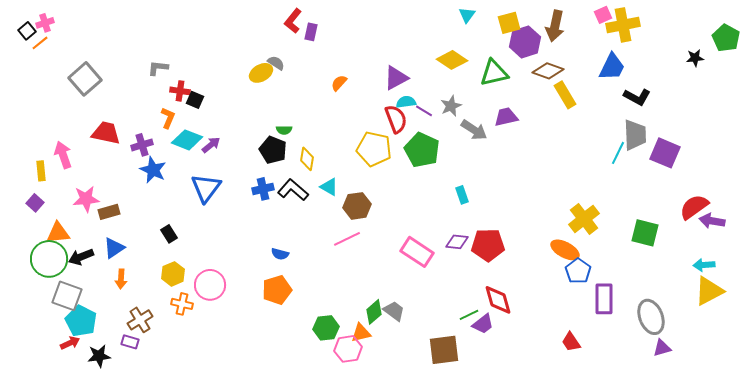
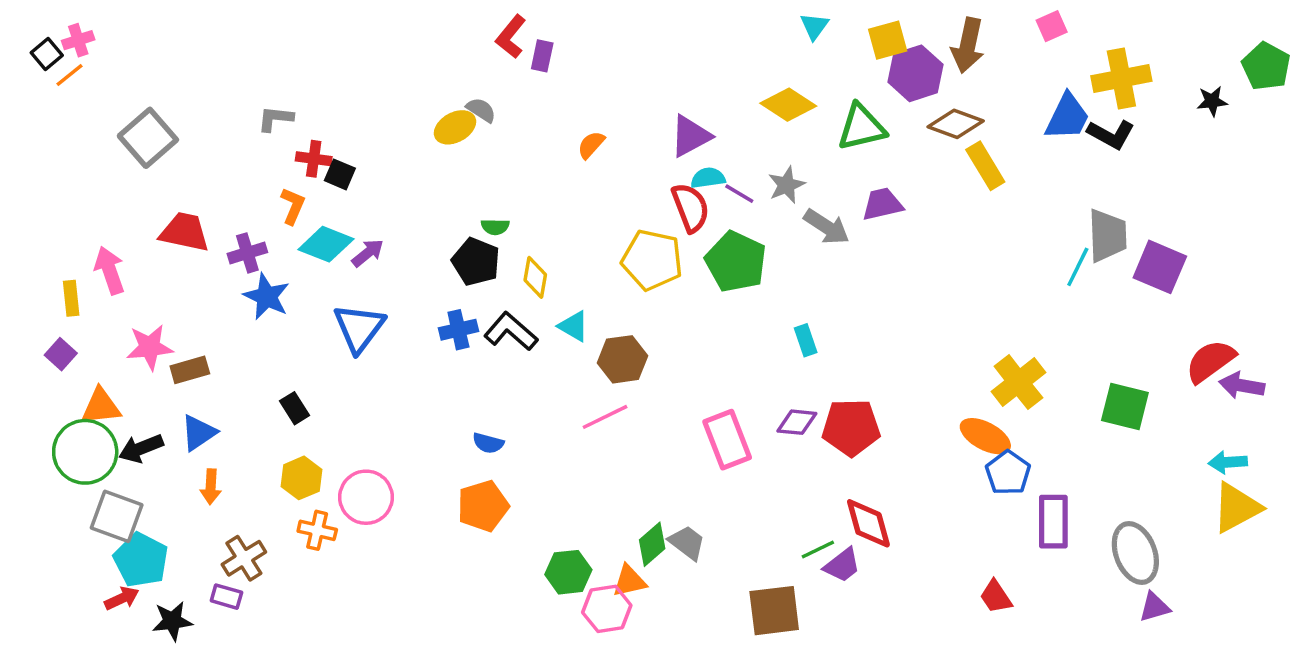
yellow cross: (623, 25) -> (1121, 78), moved
black L-shape: (637, 97) -> (1111, 134), moved
pink rectangle: (417, 252) -> (727, 440), turned 36

